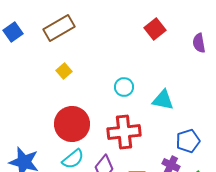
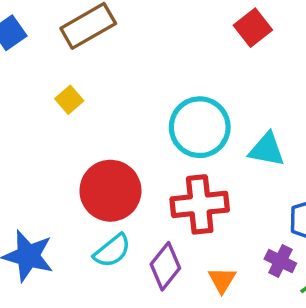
yellow square: (64, 71) -> (69, 100), moved
cyan circle: (124, 87) -> (200, 127), size x1.8

